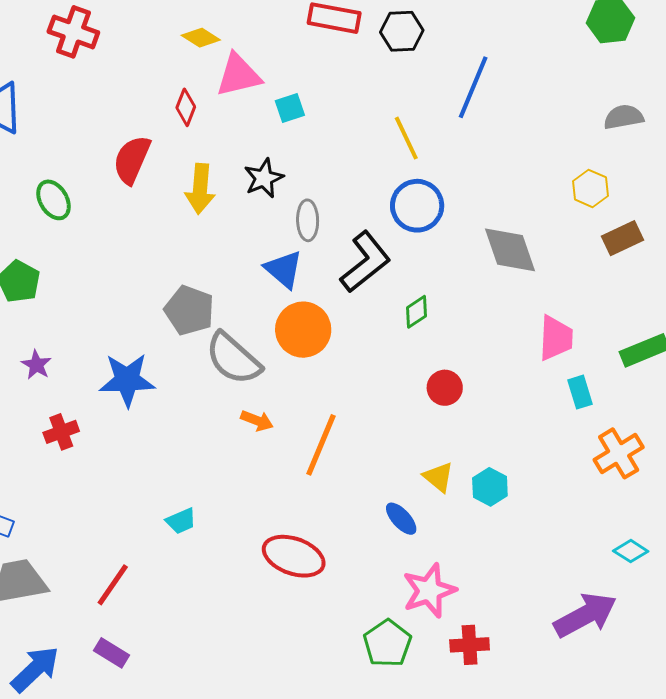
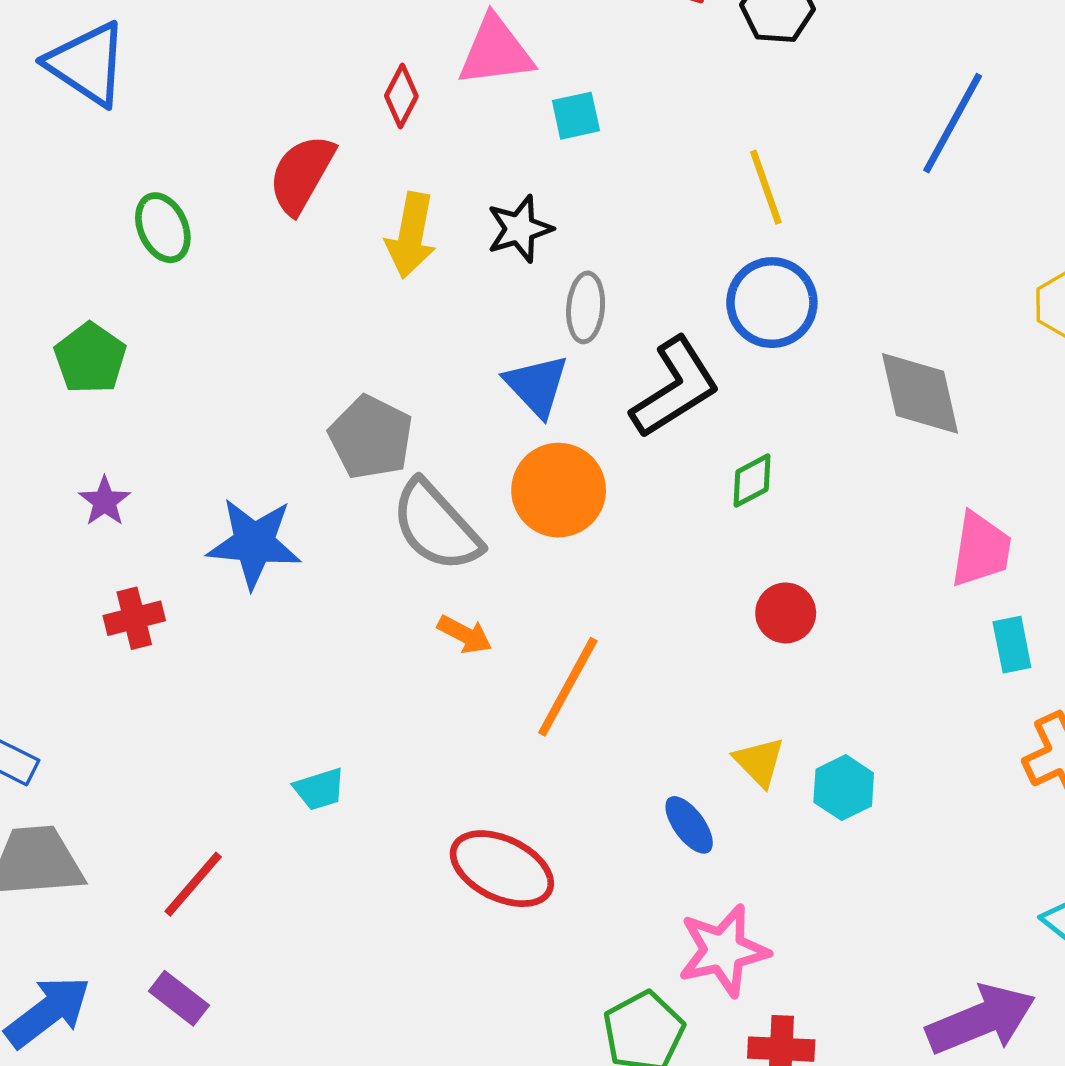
blue line: (473, 87) -> (953, 123), moved

